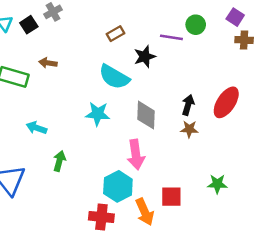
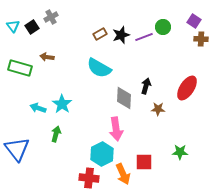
purple line: (171, 37) -> (144, 37), turned -30
black star: (145, 57) -> (121, 35), moved
black arrow: (188, 105) -> (146, 86), moved
cyan star: (98, 114) -> (62, 104), moved, turned 30

